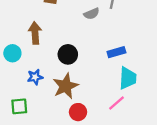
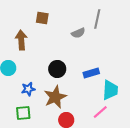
brown arrow: (35, 33) -> (21, 40), moved
blue rectangle: (116, 52) -> (91, 73), moved
green square: (19, 106) -> (23, 113), moved

